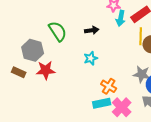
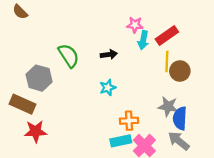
red star: (46, 70) -> (35, 131), moved
brown rectangle: (19, 72) -> (22, 104), size x1.5
orange cross: (109, 86) -> (129, 121), turned -35

